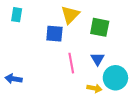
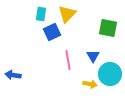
cyan rectangle: (17, 15) -> (41, 14), moved
green square: (100, 27) -> (108, 28), moved
blue square: (54, 34) -> (52, 32), turned -30

